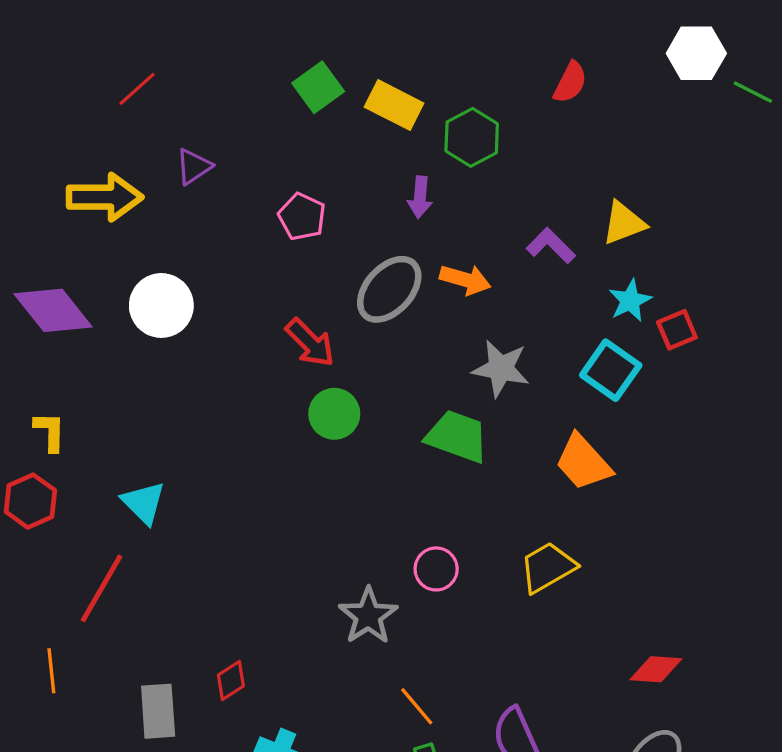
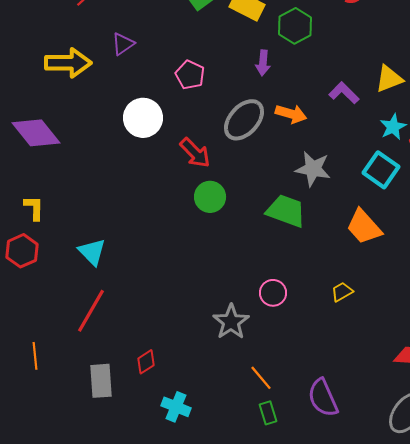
white circle: (161, 305) -> (143, 118), moved
yellow trapezoid: (548, 567) -> (342, 292), size x0.6
red line: (102, 588) -> (91, 311), moved

